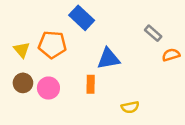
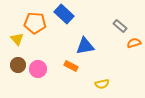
orange pentagon: (52, 45) -> (35, 23), moved
orange rectangle: (91, 84) -> (71, 66), turned -64

